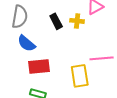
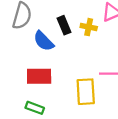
blue semicircle: (26, 43) -> (44, 41), moved

